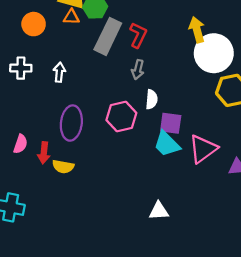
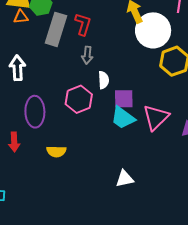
white arrow: (59, 72) -> (17, 68), size x1.4
yellow semicircle: (63, 167) -> (56, 151), moved

